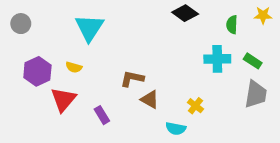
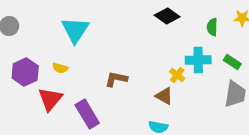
brown triangle: (150, 99) -> (164, 96), moved
yellow cross: (195, 106) -> (177, 75), moved
purple rectangle: (102, 115) -> (87, 114), size x1.6

